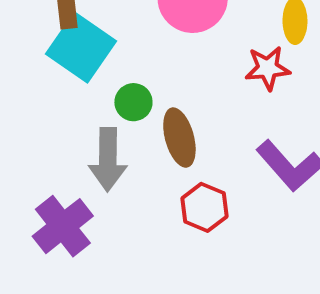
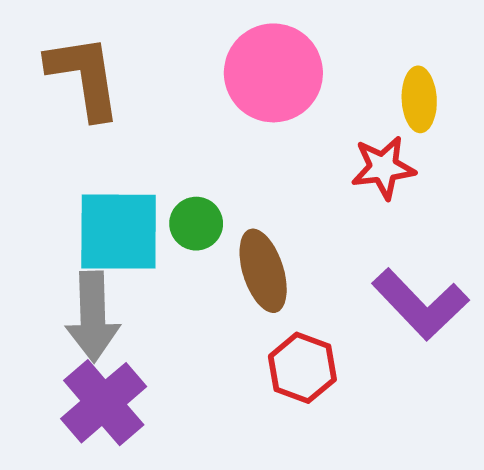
cyan square: (81, 48) -> (119, 232), moved, turned -32
gray arrow: (108, 159) -> (93, 317), moved

